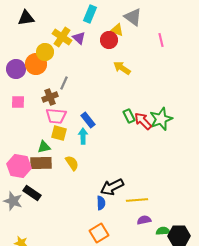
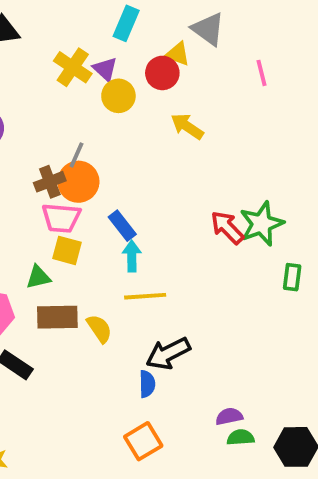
yellow circle: (45, 52) -> (118, 96), moved
orange circle: (36, 64) -> (78, 182), moved
green rectangle: (129, 116) -> (292, 277), moved, turned 32
cyan arrow: (83, 136) -> (132, 256), moved
brown rectangle: (41, 163) -> (57, 317), moved
yellow semicircle: (72, 163) -> (99, 329), moved
yellow line: (137, 200) -> (145, 296), moved
green semicircle: (163, 231) -> (241, 437), moved

